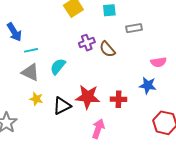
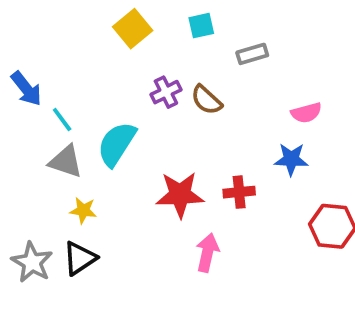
cyan line: (31, 50) -> (62, 120), turned 72
cyan semicircle: (58, 66) -> (117, 144), size x1.4
black triangle: (62, 106) -> (80, 258), moved

